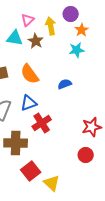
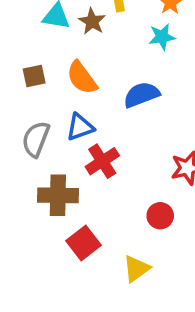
blue semicircle: (65, 84) -> (141, 95), size x1.5
red circle: (86, 155) -> (160, 216), moved
yellow triangle: (52, 183) -> (136, 269), moved, turned 42

